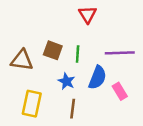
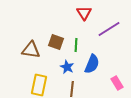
purple line: (120, 53) -> (109, 29), moved, turned -30
pink rectangle: (120, 91) -> (117, 83), moved

